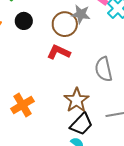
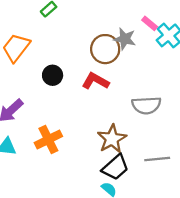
black circle: (24, 21) -> (53, 75), moved
gray semicircle: (104, 69) -> (146, 105), turned -85

